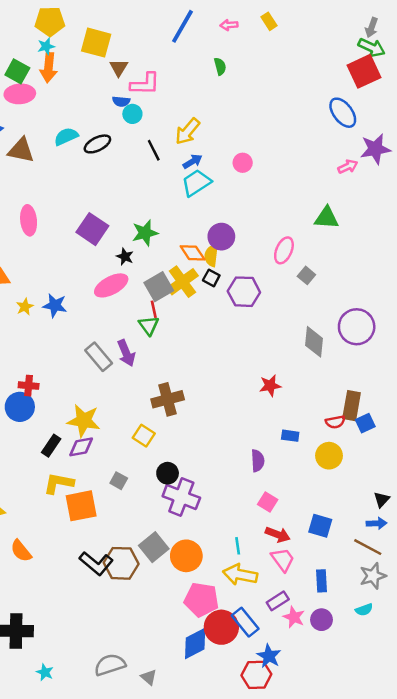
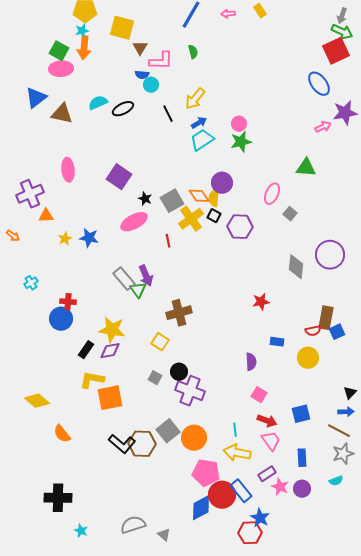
green semicircle: (220, 66) -> (193, 52), moved
green star: (145, 233) -> (241, 142), moved
gray square: (159, 287) -> (172, 201), moved
green triangle: (149, 325) -> (138, 290), moved
gray square: (119, 481) -> (155, 378), moved
blue square: (320, 526) -> (301, 414), turned -30

